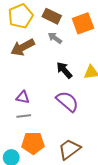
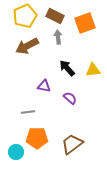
gray arrow: (55, 38) -> (58, 37), turned 48
purple triangle: (23, 97) -> (44, 86), moved
purple semicircle: (67, 101) -> (70, 98), size x0.6

